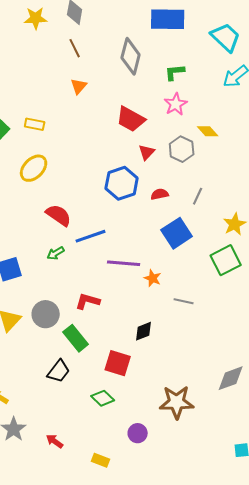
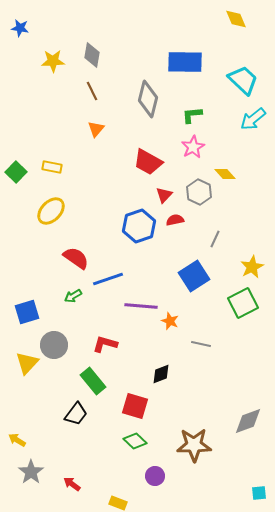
red semicircle: (160, 194) -> (175, 220), moved
gray circle: (46, 314) -> (54, 345), moved
green diamond: (103, 398) -> (135, 441), moved

